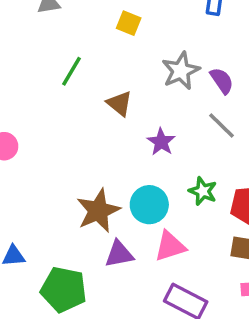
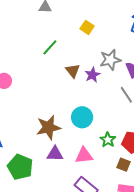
purple star: (161, 142) -> (92, 75), moved
green star: (203, 191) -> (108, 140), moved
cyan circle: (149, 205) -> (82, 117), moved

